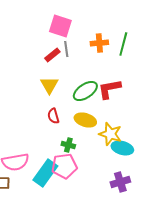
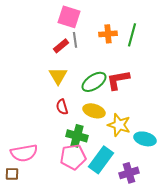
green cross: (68, 145) -> (77, 136), size x1.5
cyan ellipse: (122, 148) -> (145, 139), moved
cyan rectangle: (45, 173) -> (101, 160), moved

